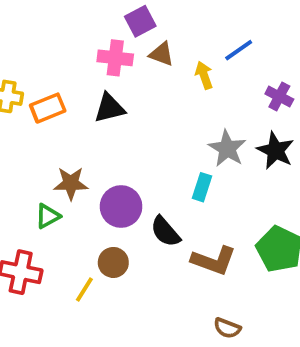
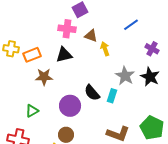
brown triangle: (162, 54) -> (91, 36), moved
yellow arrow: (204, 75) -> (105, 49), moved
brown star: (71, 183) -> (44, 77), moved
black semicircle: (165, 232) -> (92, 93), moved

